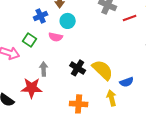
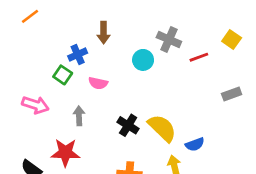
cyan circle: (68, 21) -> (143, 60), moved
green square: (30, 40) -> (63, 75), moved
gray arrow: (44, 69) -> (79, 116), moved

